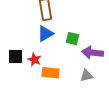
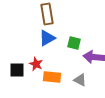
black square: (15, 57) -> (17, 70), moved
gray triangle: (86, 76) -> (80, 80), moved, turned 40

